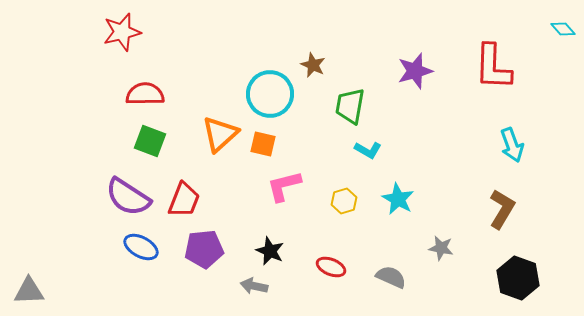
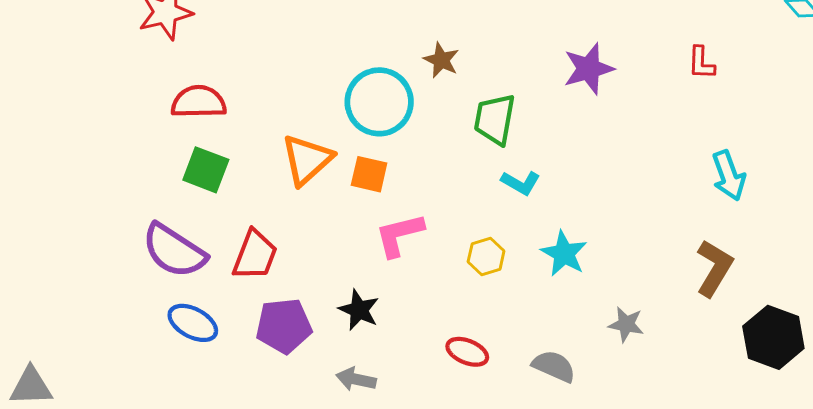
red L-shape: (493, 67) -> (701, 63), size x0.5
black star: (270, 251) -> (359, 310), moved
black hexagon: (518, 278) -> (773, 337), moved

